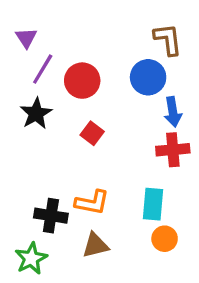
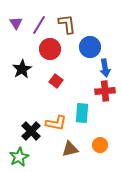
brown L-shape: (168, 39) -> (67, 24), moved
purple line: (43, 69) -> (39, 25), moved
cyan rectangle: (153, 204) -> (82, 113), moved
black cross: (51, 216) -> (31, 131), turned 36
brown triangle: (95, 245) -> (70, 149), moved

